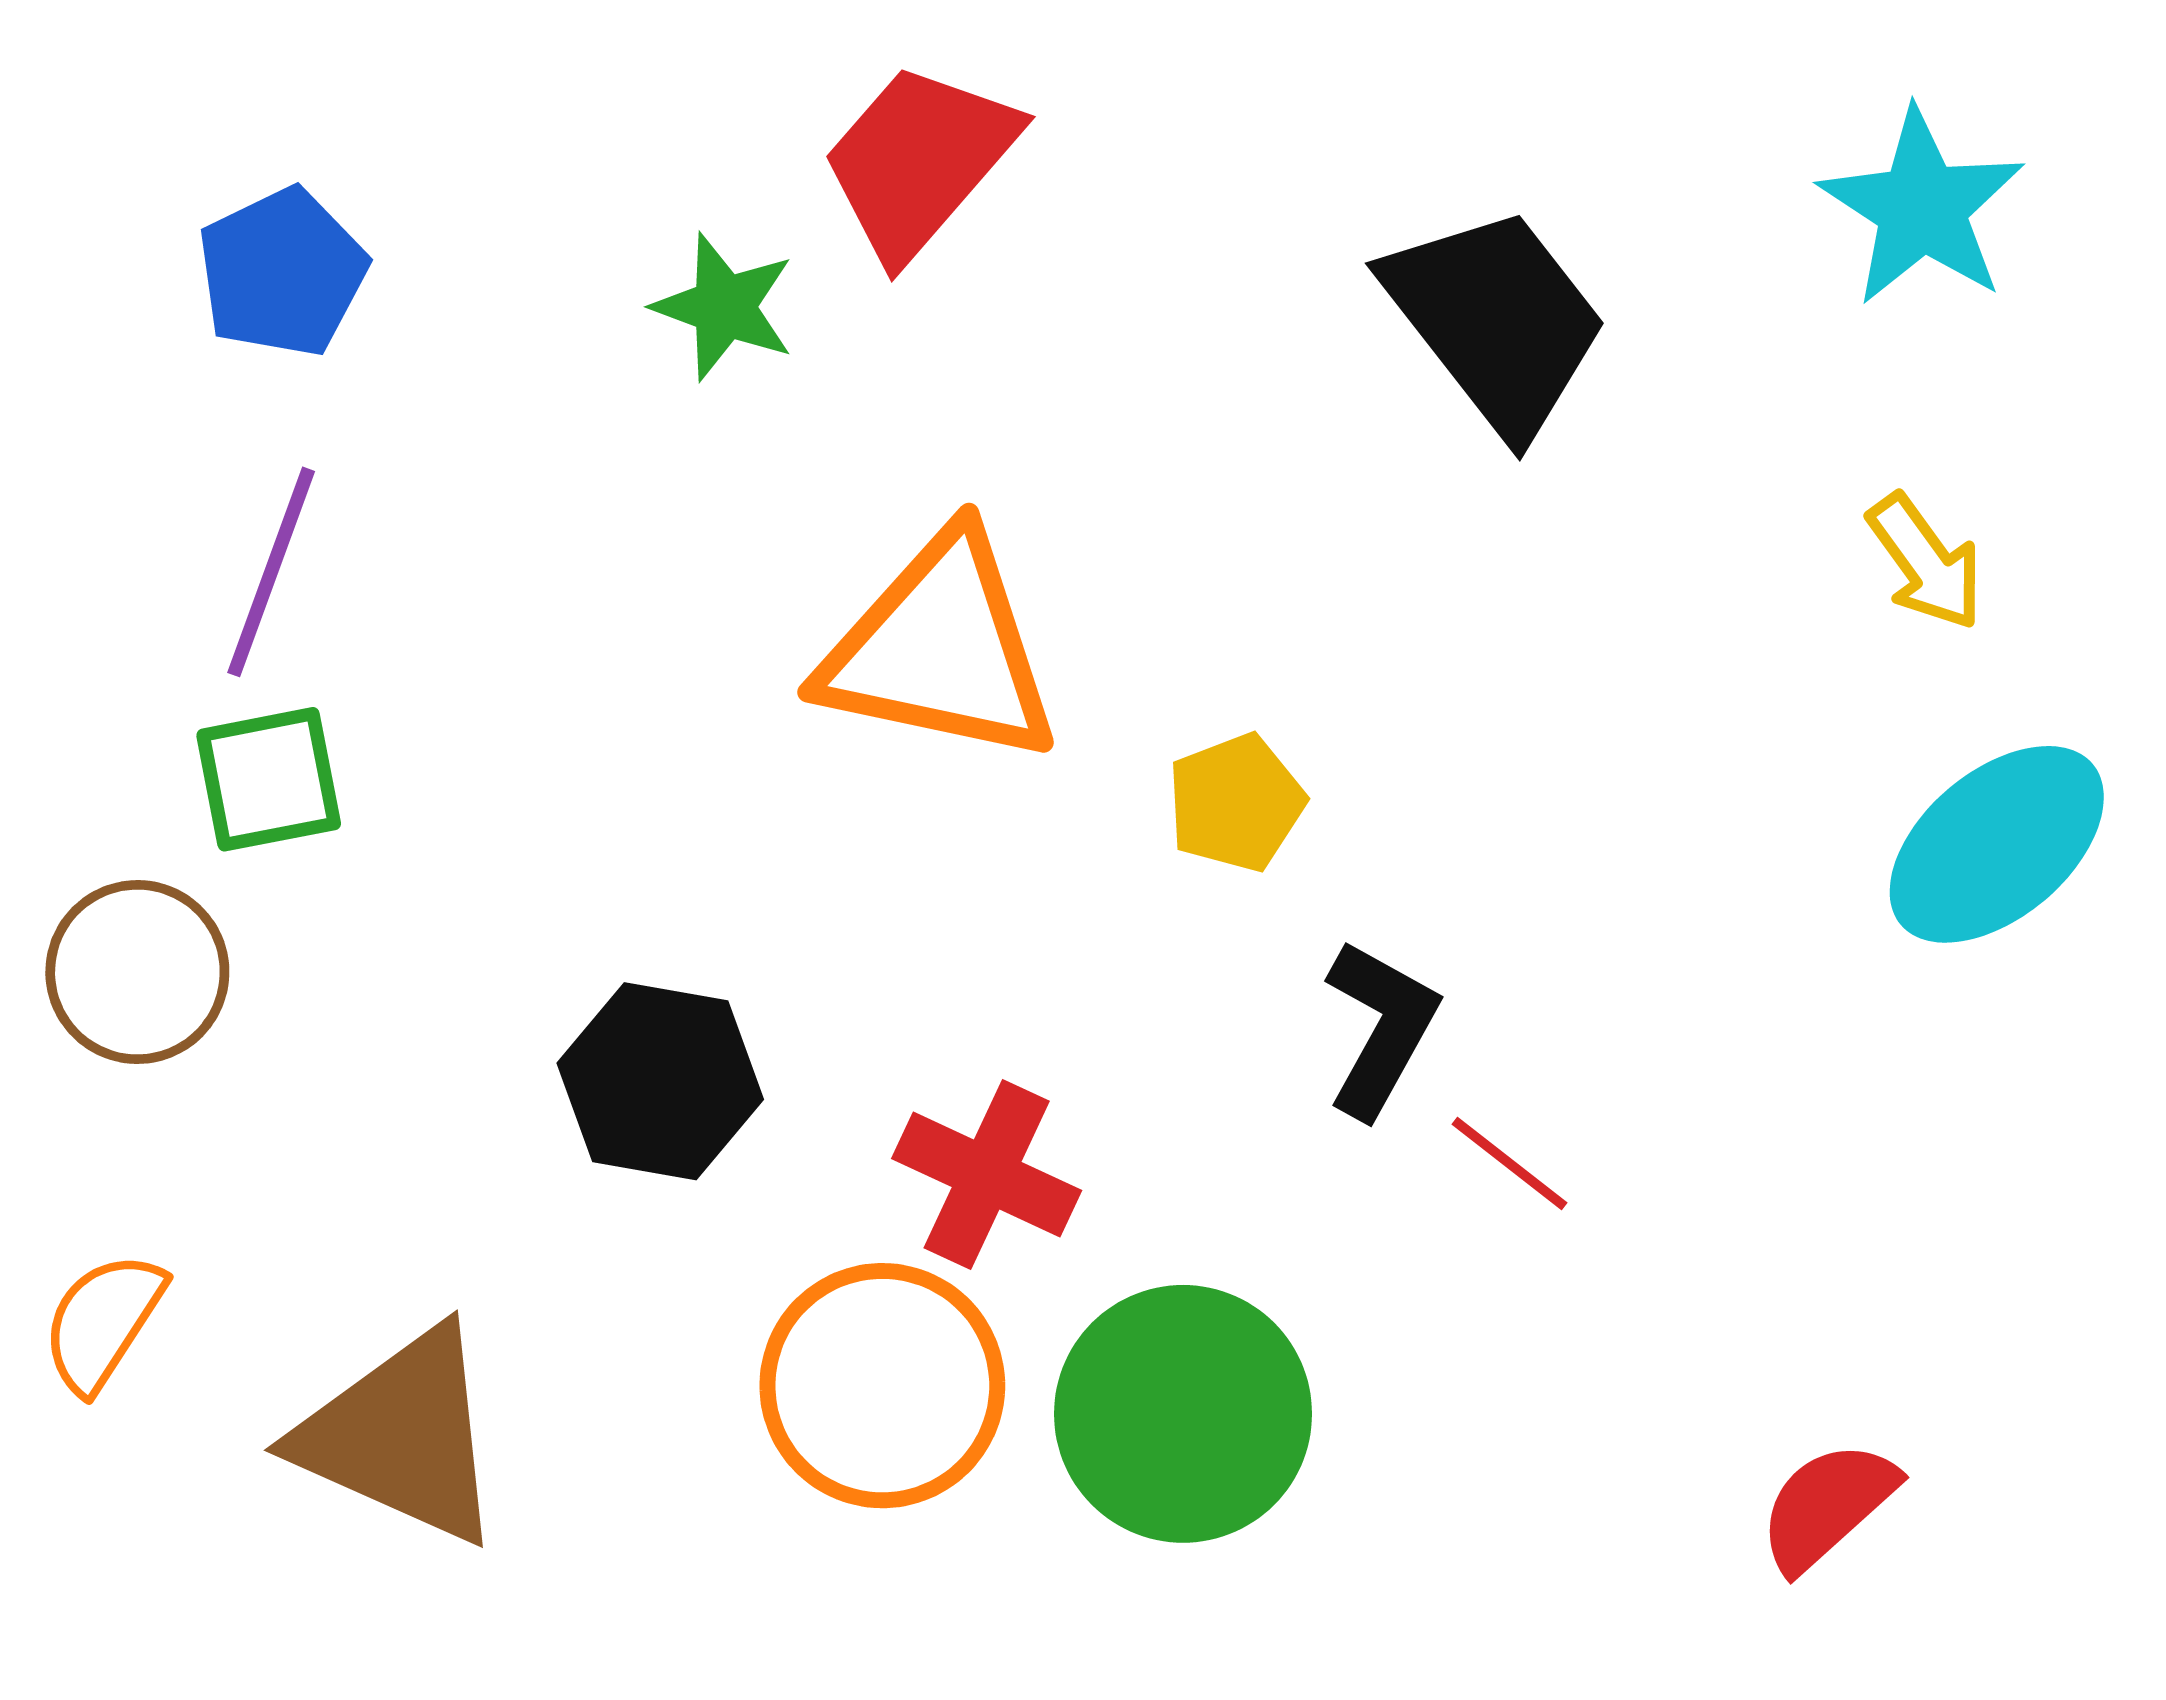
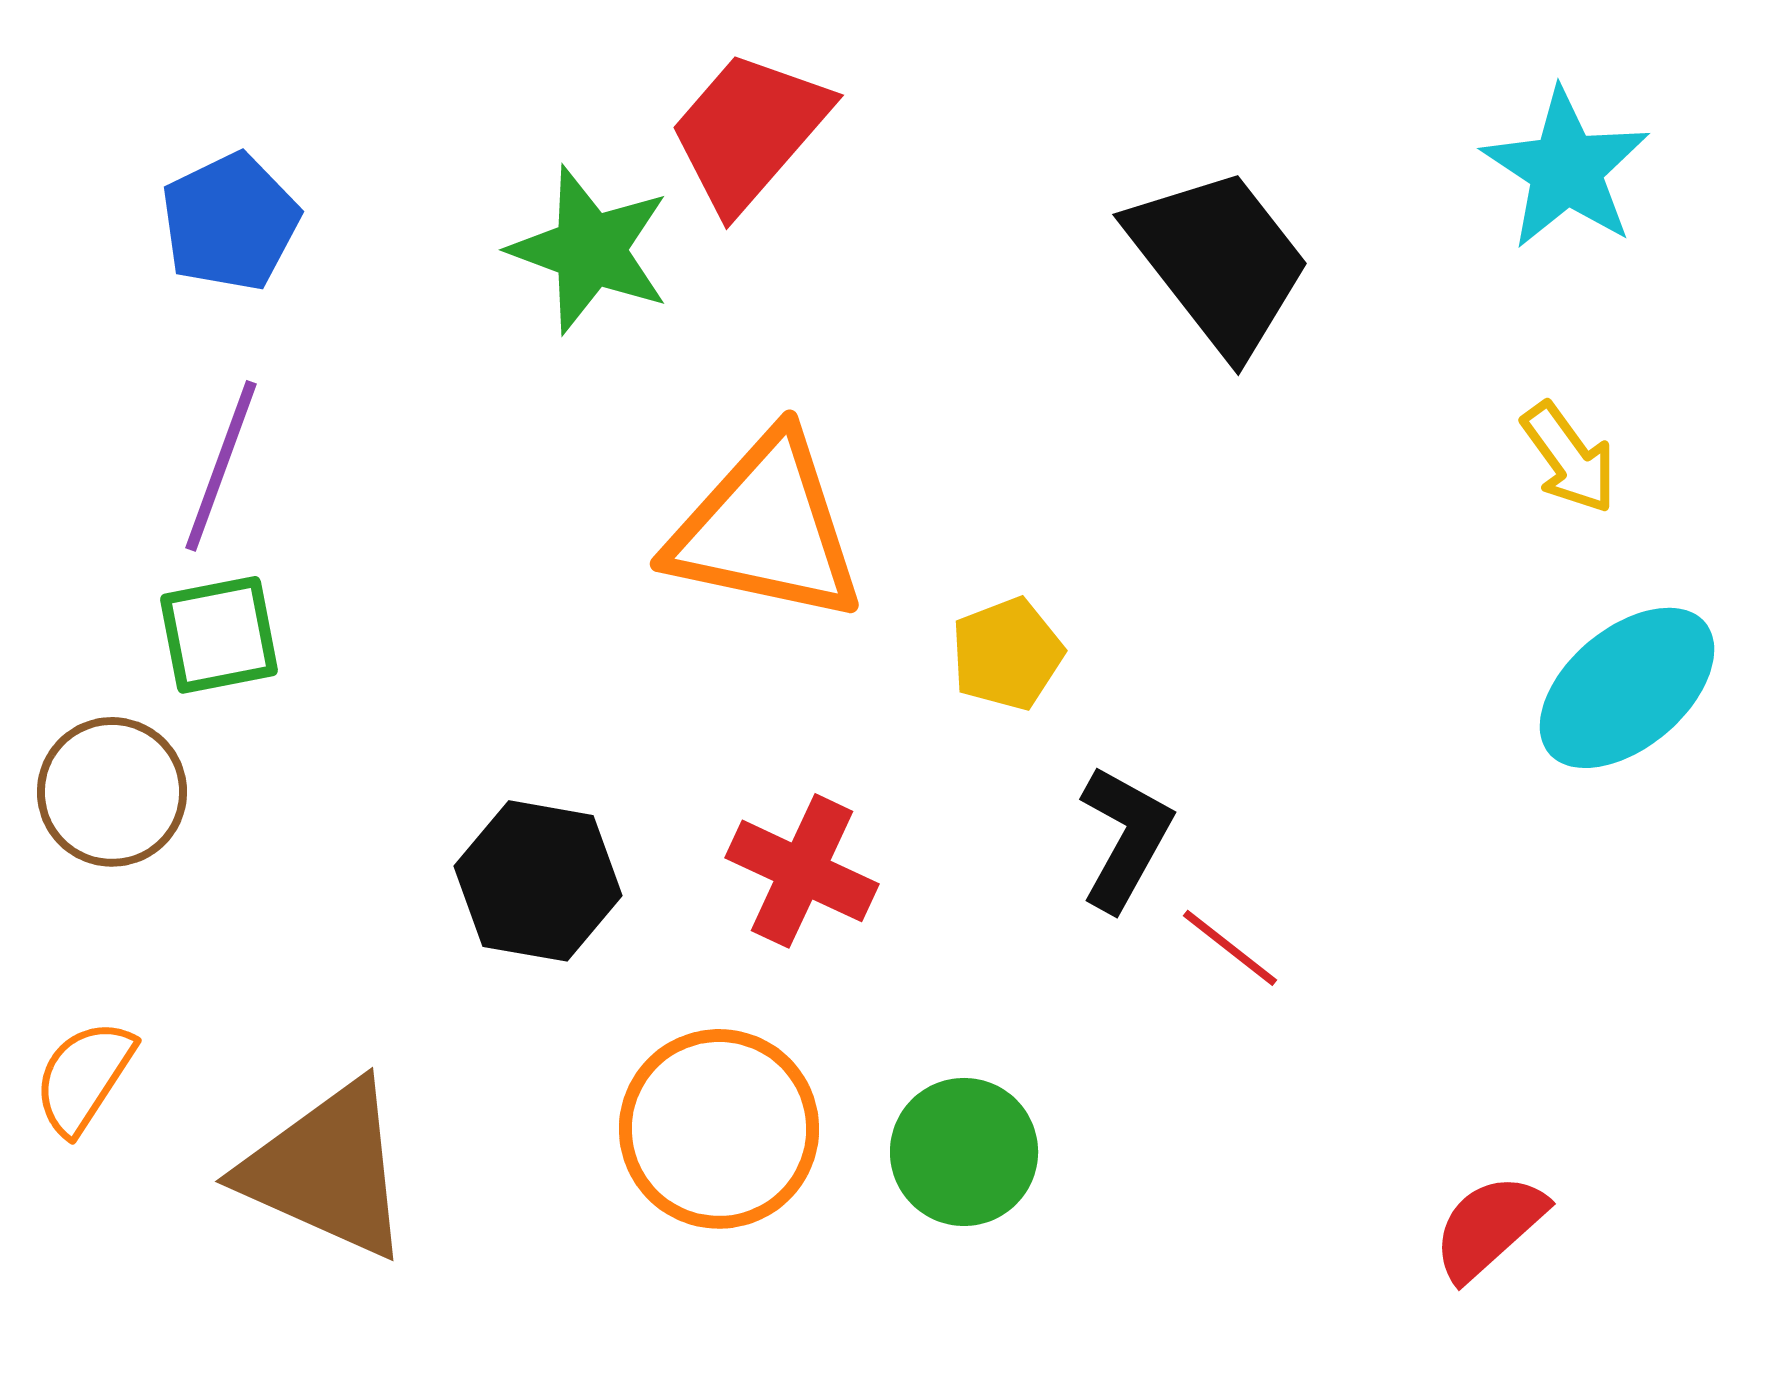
green star: (724, 307) -> (590, 250), size x1.4
red cross: (987, 1175) -> (802, 871), moved
green circle: (1183, 1414) -> (964, 1152), size x0.7

